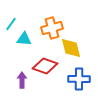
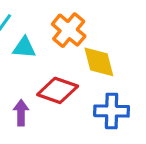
orange cross: (52, 28) -> (69, 30), turned -35

